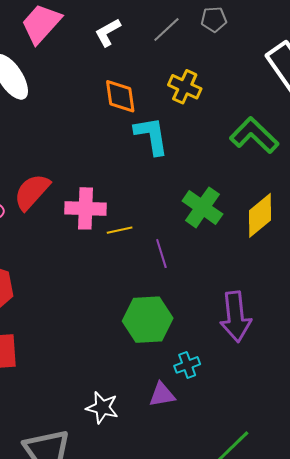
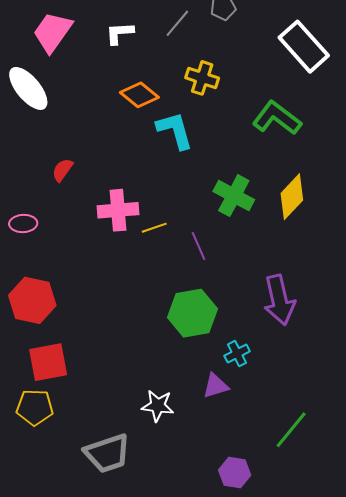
white L-shape: (108, 33) -> (120, 33), turned 32
orange diamond: (120, 96) -> (139, 95), turned -36
red semicircle: (32, 192) -> (62, 170), moved, size x0.6

